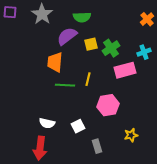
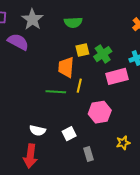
purple semicircle: (67, 36) -> (18, 42), moved, turned 65
orange trapezoid: (55, 62) -> (66, 67), moved

